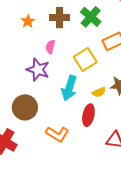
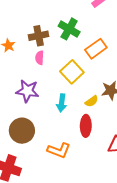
pink semicircle: (50, 47) -> (40, 58), moved
cyan arrow: (69, 88) -> (62, 103), size x0.7

